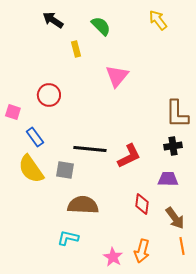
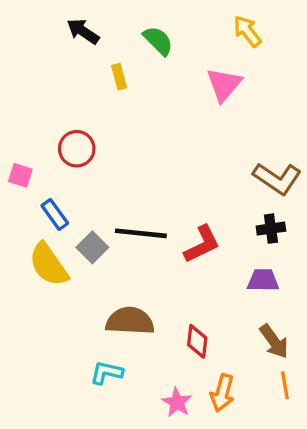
pink triangle: (117, 76) -> (224, 85), moved
brown L-shape: (177, 114) -> (277, 178), turned -56
gray square: (65, 170) -> (92, 247), moved, turned 36
red diamond: (142, 204) -> (197, 341), moved

